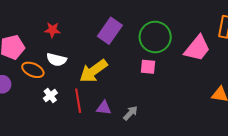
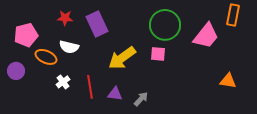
purple rectangle: (110, 31) -> (97, 24), moved, turned -60
yellow arrow: (94, 71) -> (122, 58), moved

